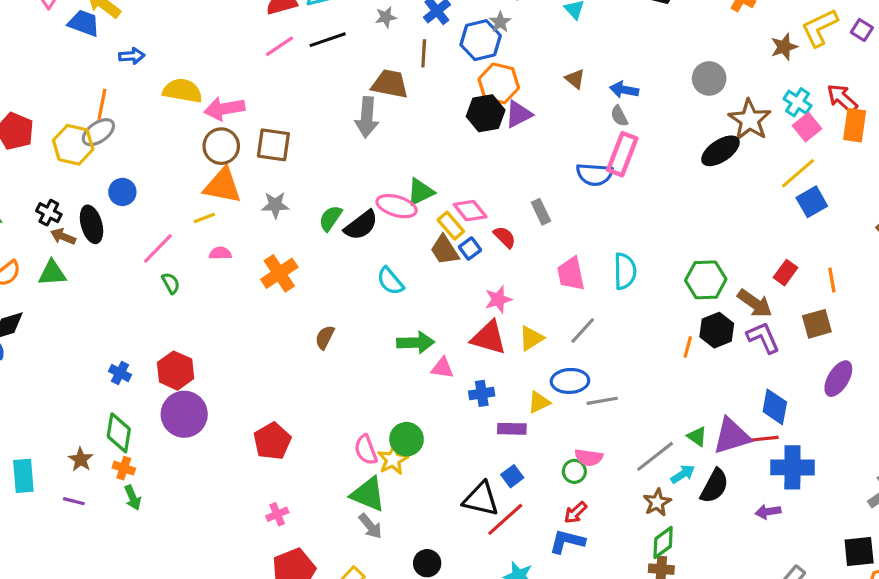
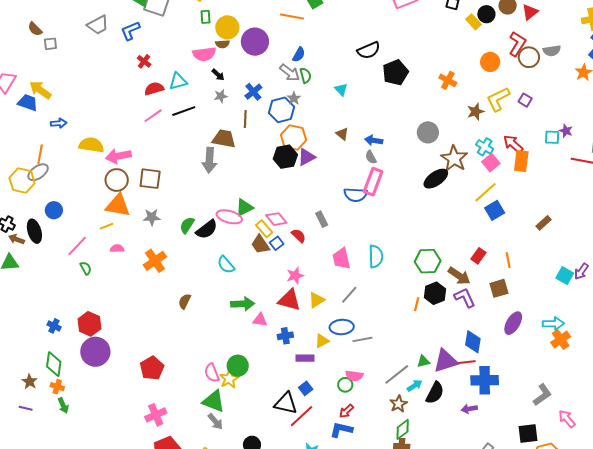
green triangle: (697, 436) -> (423, 361), turned -48
pink cross: (277, 514) -> (156, 415), size x1.5

